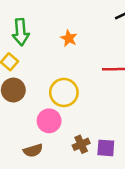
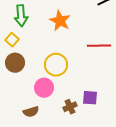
orange star: (69, 38) -> (60, 21), size x1.5
purple square: (106, 148) -> (90, 98), moved

